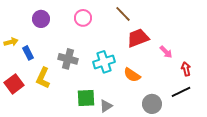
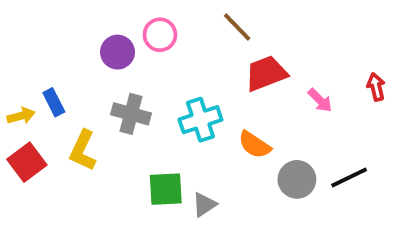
purple circle: (41, 19) -> (118, 52), moved
yellow arrow: (11, 42) -> (21, 116), moved
red arrow: (186, 69) -> (376, 87), moved
gray circle: (152, 104) -> (297, 179), moved

